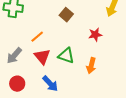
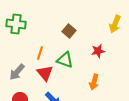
orange line: (37, 37) -> (40, 53), turned -32
green triangle: (66, 56) -> (65, 60), moved

